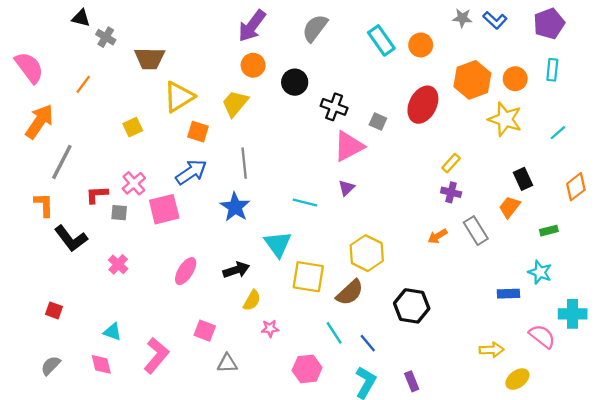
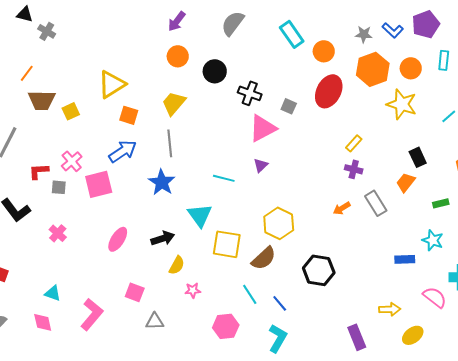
gray star: (462, 18) -> (364, 34), moved
blue L-shape: (495, 20) -> (393, 30), moved
purple pentagon: (549, 24) -> (426, 24), moved
purple arrow: (252, 26) -> (177, 21), size x0.7
orange circle: (421, 45) -> (324, 51), moved
brown trapezoid: (150, 58) -> (42, 100), moved
yellow trapezoid: (235, 103) -> (174, 103), moved
purple rectangle: (412, 381) -> (357, 337), moved, size x1.4

